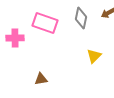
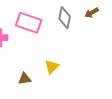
yellow triangle: (94, 56) -> (52, 67), moved

